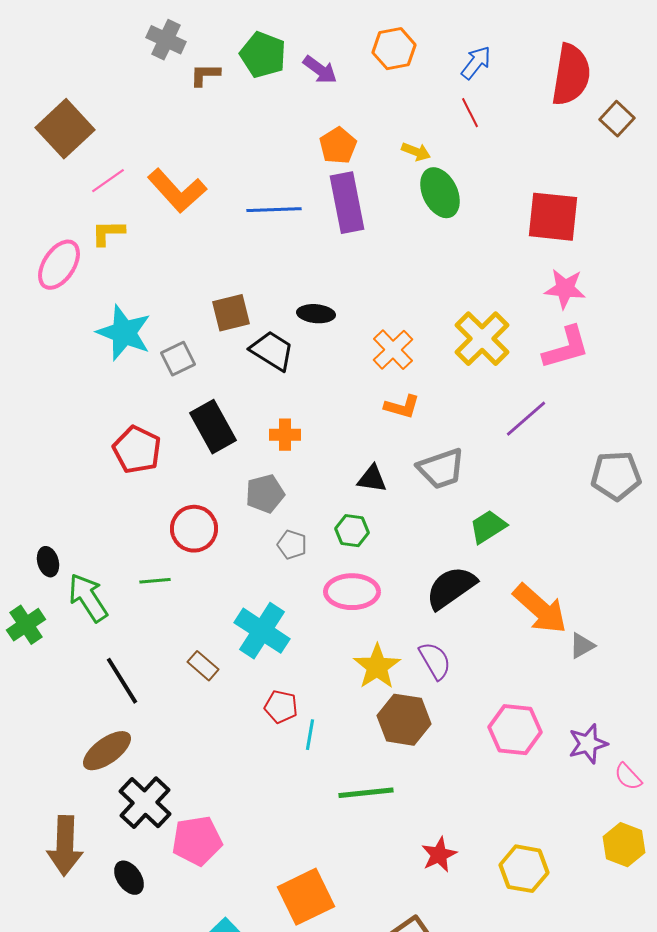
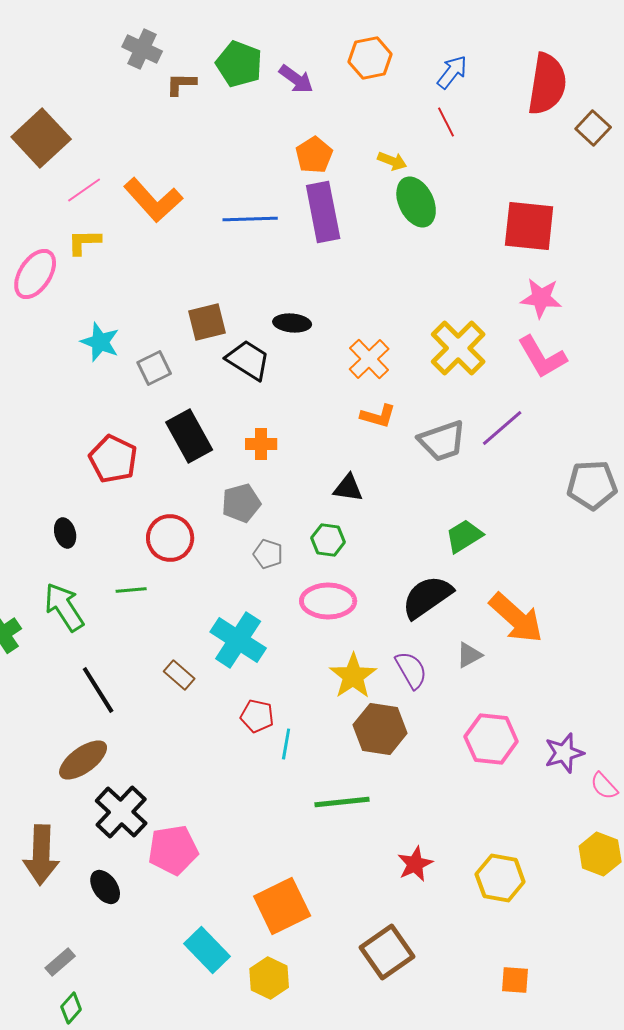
cyan star: (124, 333) -> (100, 342), size x0.7
pink L-shape: (566, 348) -> (542, 357), turned 76
gray trapezoid: (441, 469) -> (442, 441), moved
black ellipse: (48, 562) -> (65, 533), moved
gray triangle: (582, 646) -> (469, 655), moved

